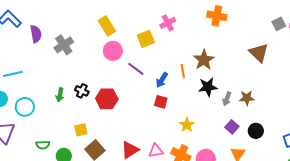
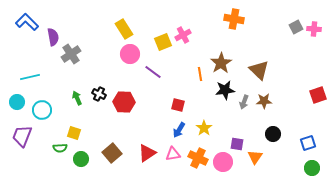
pink cross: (168, 23) -> (183, 35), moved
gray cross: (64, 45) -> (71, 54), moved
brown triangle: (259, 53) -> (259, 70), moved
blue arrow: (162, 80) -> (179, 130), moved
green arrow: (60, 95) -> (77, 98), turned 144
purple square: (232, 127) -> (237, 144), moved, turned -32
yellow square: (81, 130) -> (74, 133), moved, turned 32

